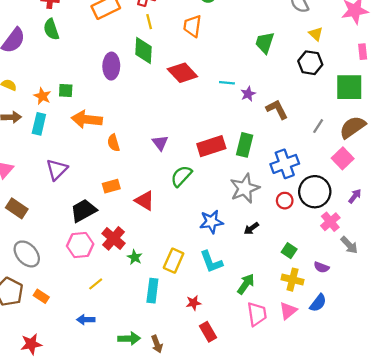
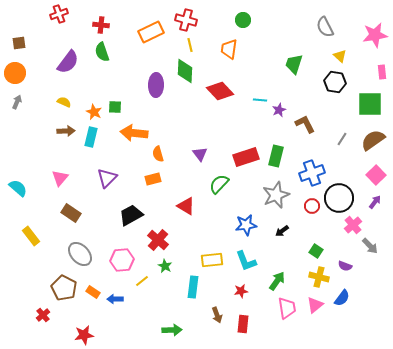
pink square: (343, 158) -> (376, 175), moved
orange rectangle: (111, 186) -> (153, 179), moved
pink hexagon: (80, 245) -> (122, 260), moved
green star: (135, 257) -> (165, 266), moved
yellow rectangle: (174, 261) -> (212, 260), turned 60
red star: (194, 303) -> (241, 291), moved
blue arrow: (86, 320) -> (115, 299), moved
red rectangle: (208, 332) -> (243, 324), turned 36
brown arrow: (157, 344) -> (217, 315), moved

